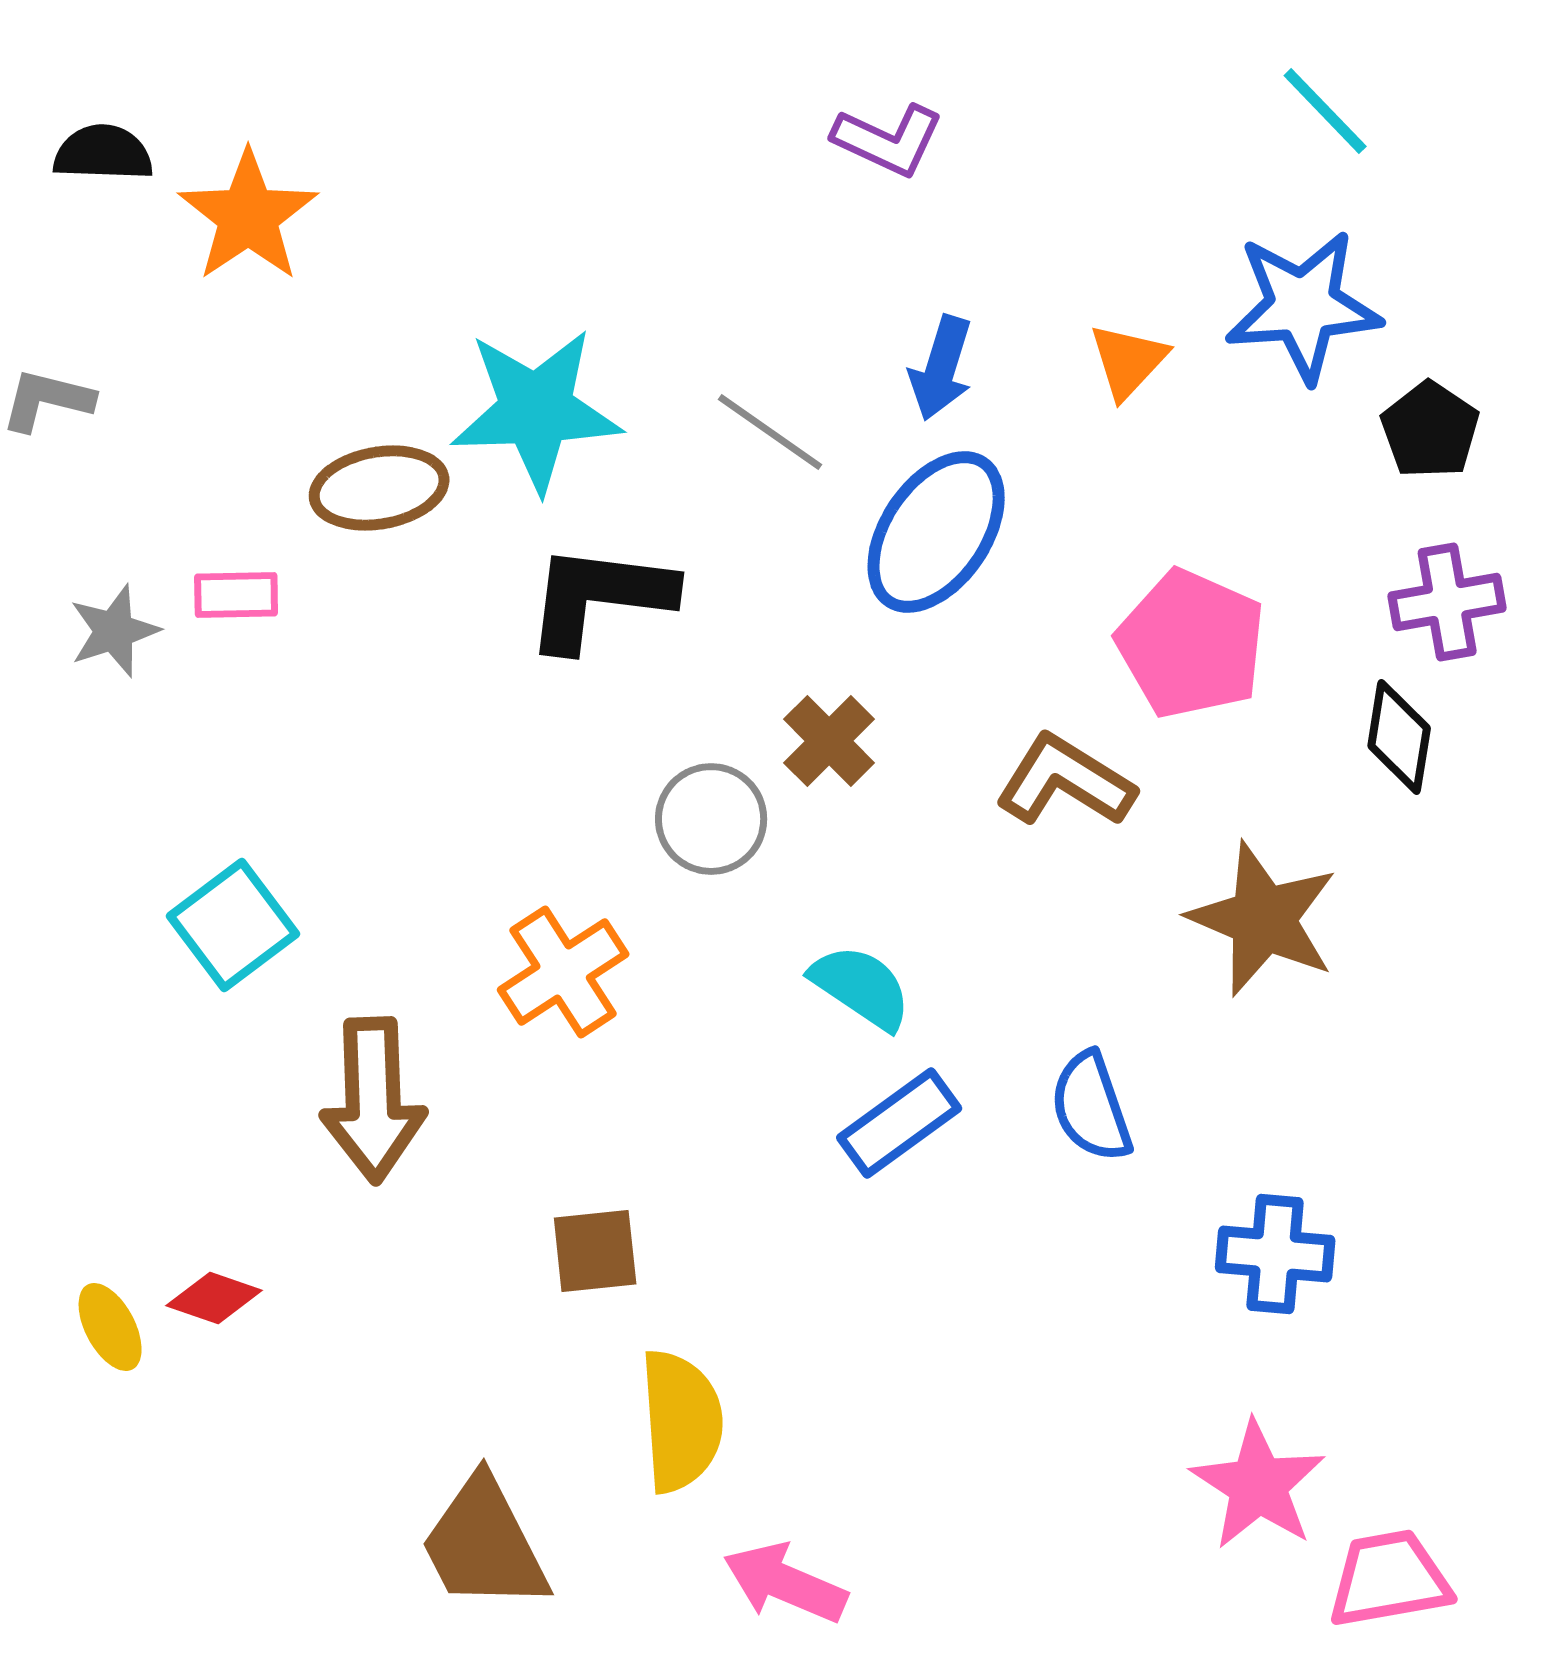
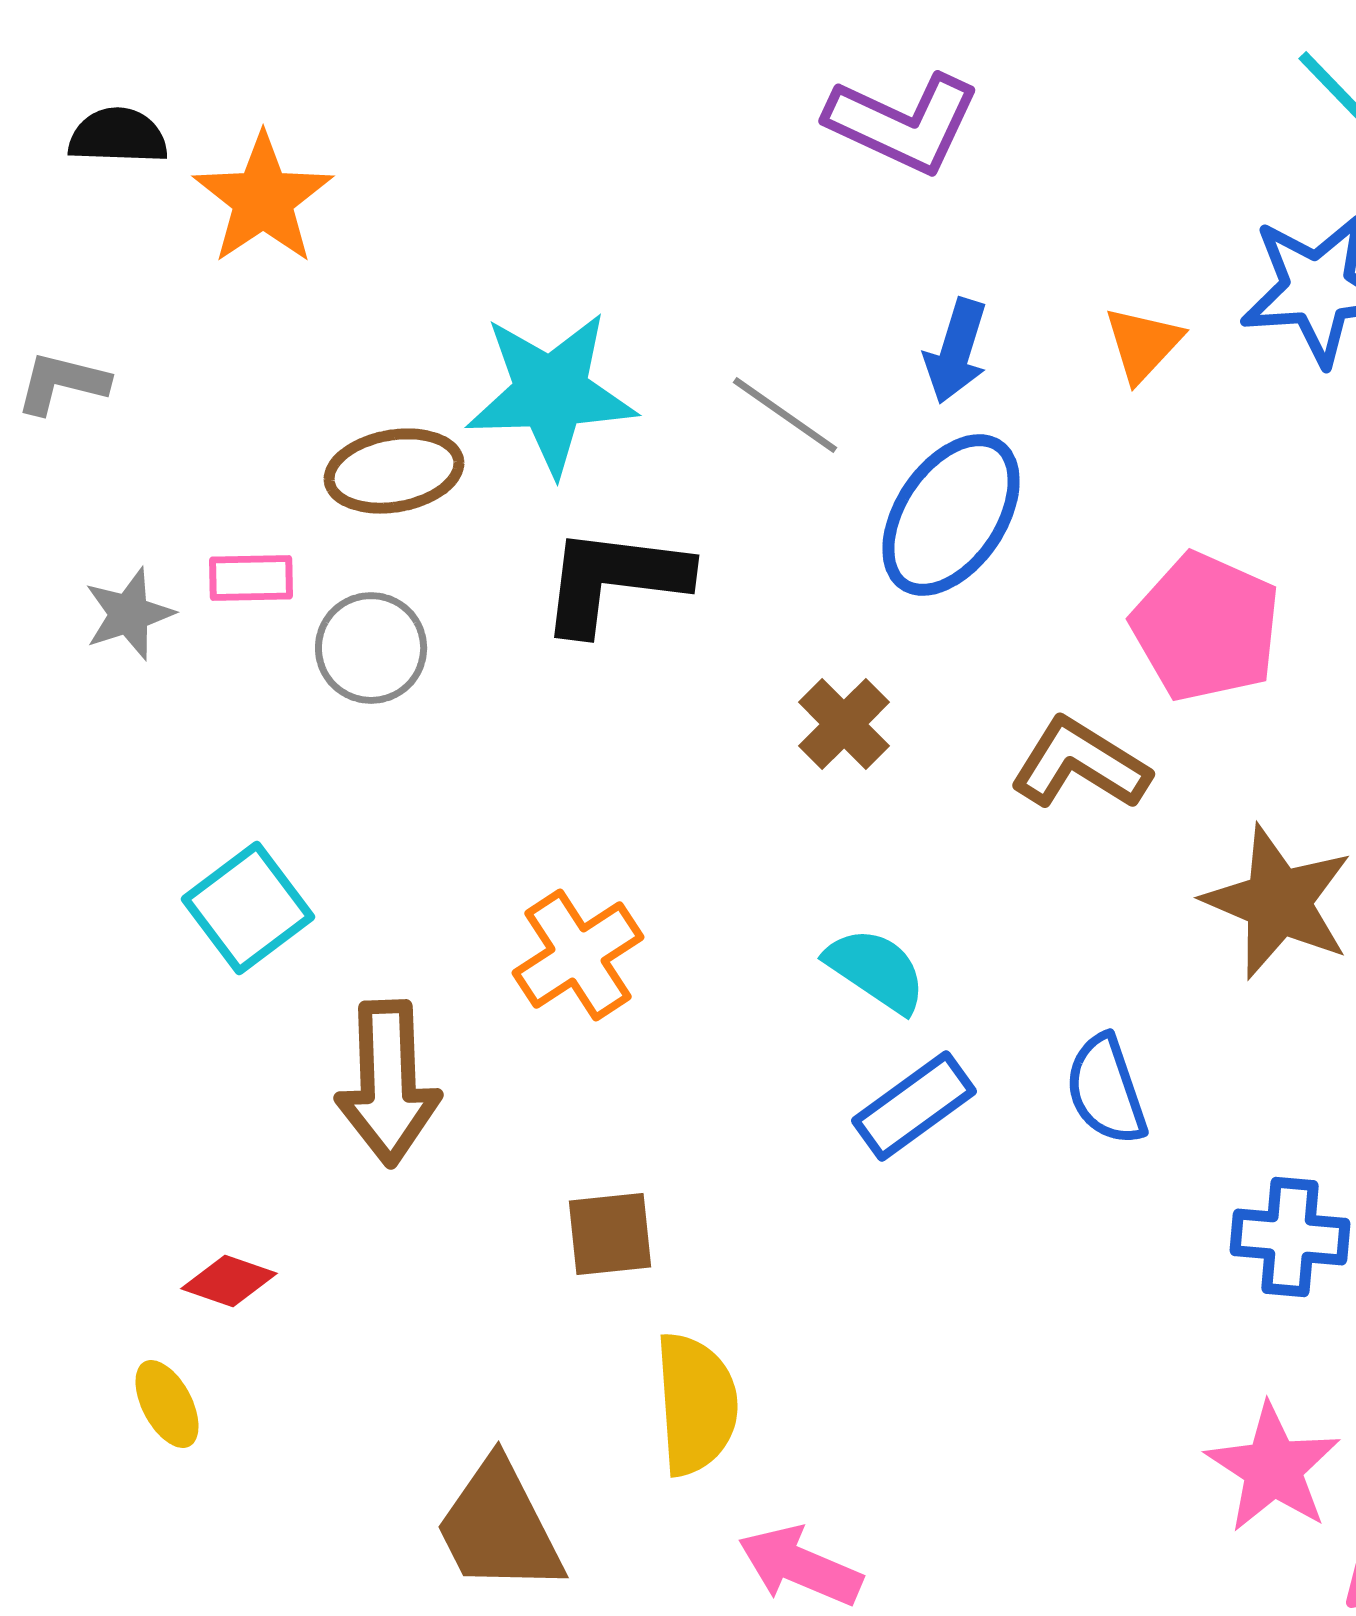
purple L-shape: (888, 140) -> (903, 123), size x1.4
gray circle: (711, 819) -> (371, 648), moved
yellow ellipse: (110, 1327) -> (167, 1404), moved

